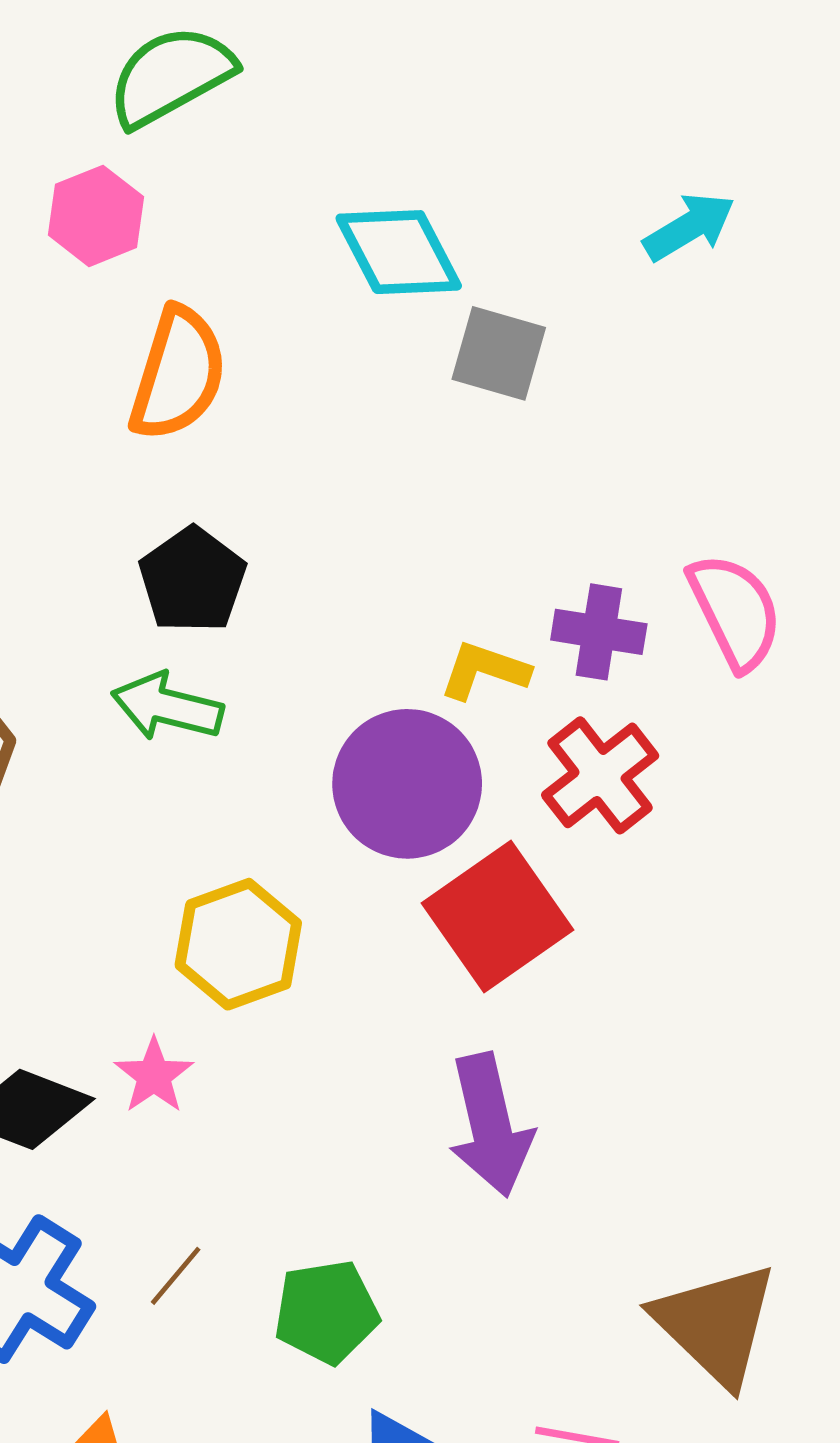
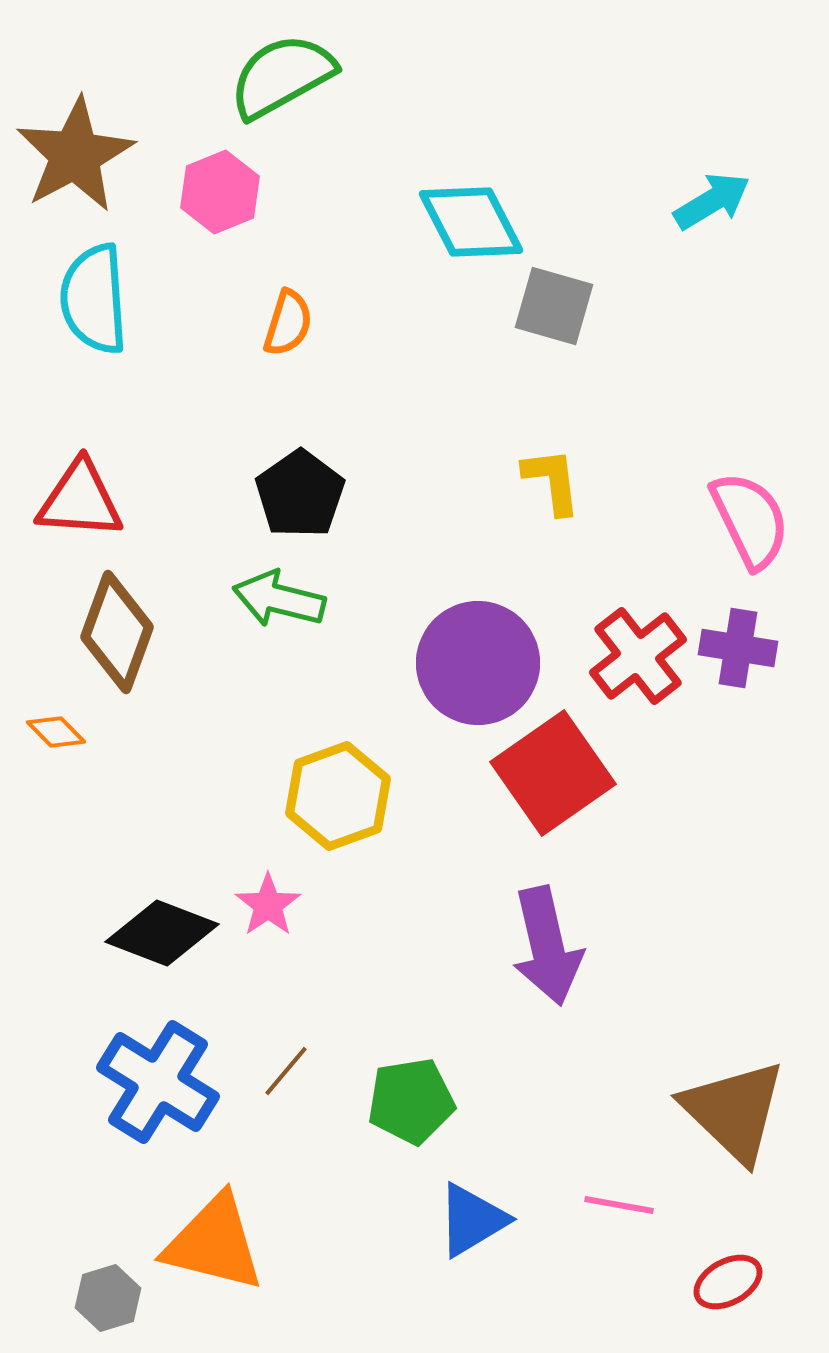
orange semicircle: (178, 374) -> (288, 323), size x0.6
purple cross: (599, 632) -> (738, 648), moved
yellow L-shape: (484, 670) -> (552, 481), moved, turned 64

